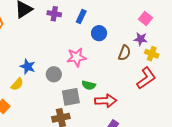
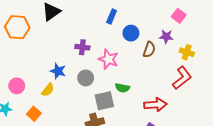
purple cross: (54, 14) -> (82, 47), moved
purple star: (141, 39) -> (166, 37), moved
brown semicircle: (125, 53) -> (149, 50), moved
pink star: (76, 57) -> (108, 59), turned 30
red arrow: (106, 101) -> (155, 105), moved

